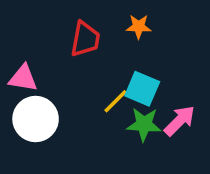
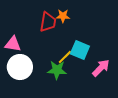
orange star: (139, 27) -> (63, 16), moved
green star: (144, 124) -> (57, 70), moved

